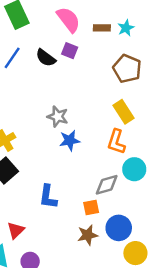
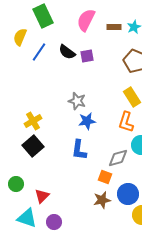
pink semicircle: (68, 20) -> (86, 20), turned -115
purple square: (70, 51) -> (87, 56), moved, turned -32
blue L-shape: (48, 197) -> (79, 150), moved
orange square: (91, 208) -> (105, 177), turned 32

